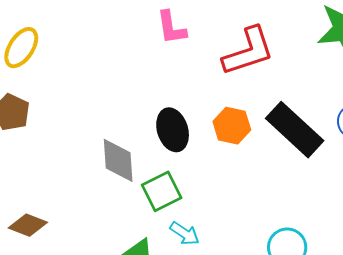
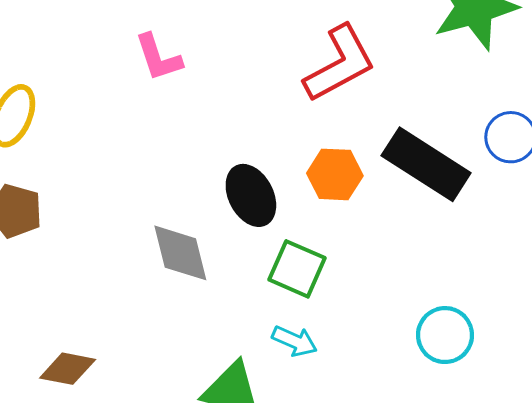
pink L-shape: (171, 28) -> (158, 58), moved
green square: (162, 191) -> (297, 269), moved, turned -30

